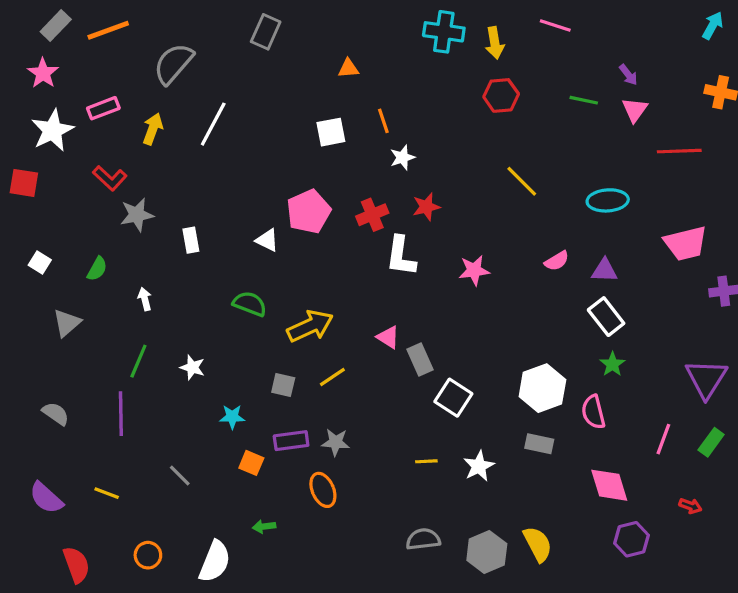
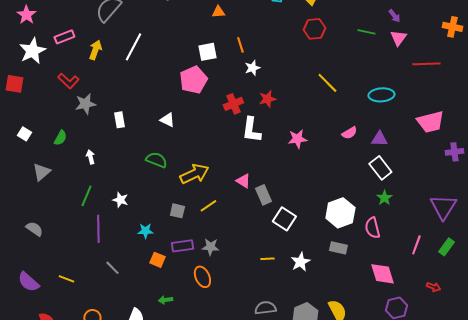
pink pentagon: (309, 212) -> (193, 80), moved
purple line: (121, 414) -> (98, 229), moved

